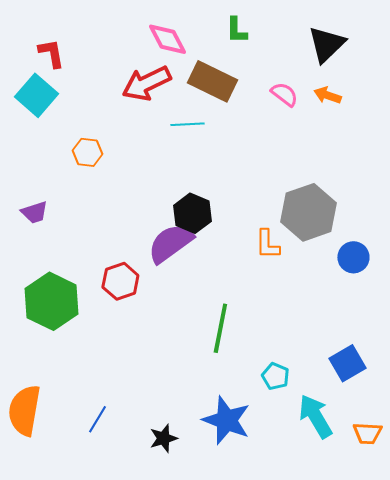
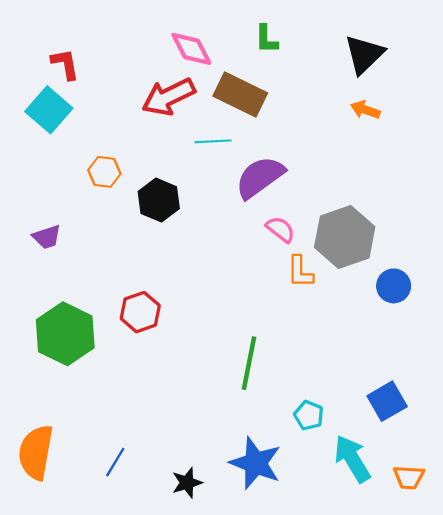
pink semicircle: (284, 94) -> (281, 229), moved
black hexagon: (192, 213) -> (159, 200), moved
purple semicircle: (170, 243) -> (260, 177), moved

